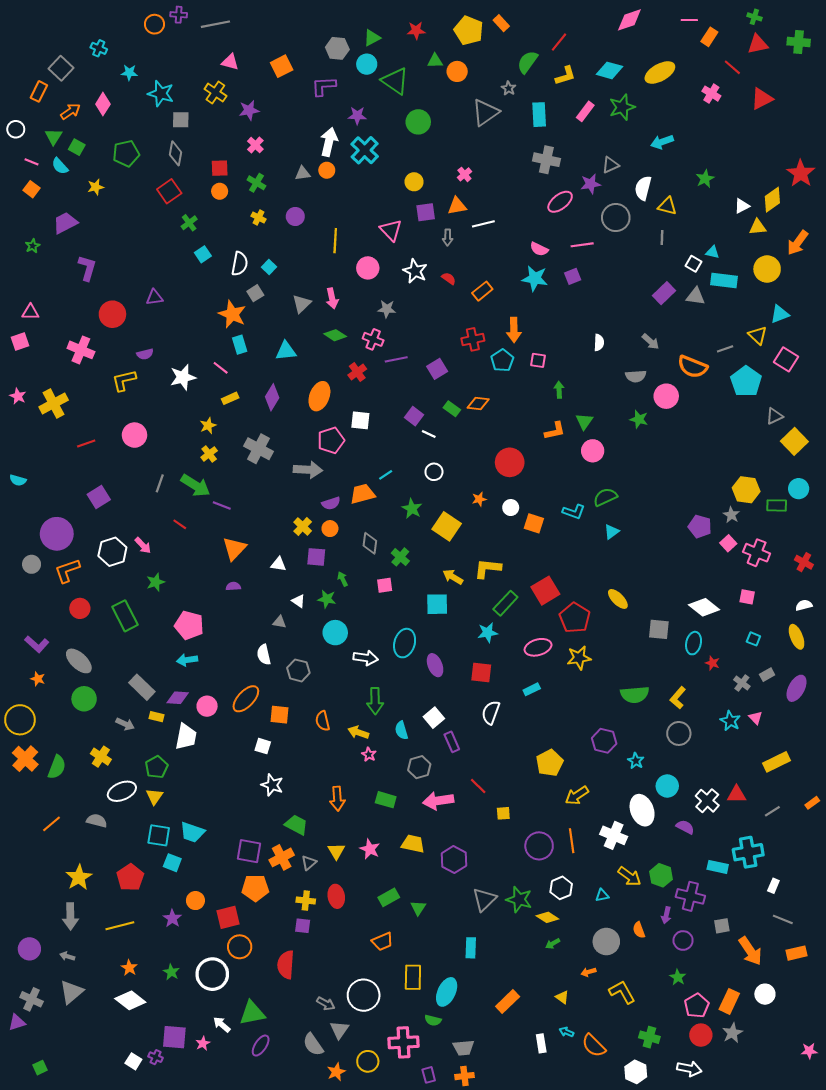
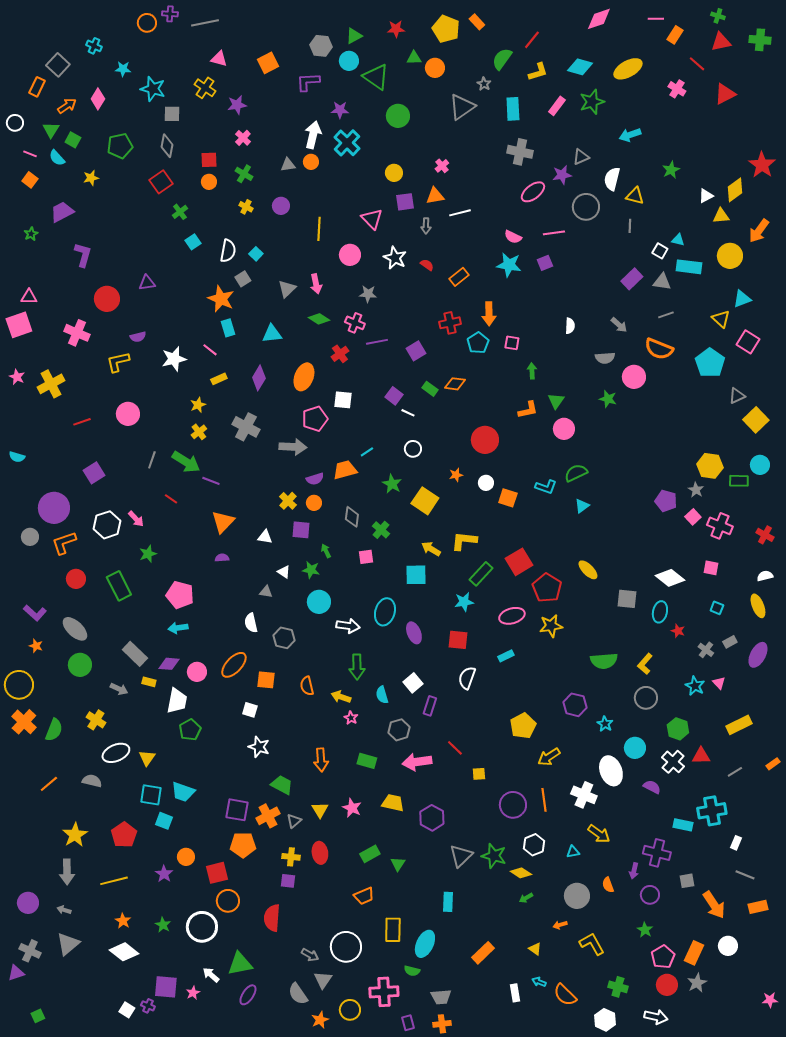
pink square: (20, 342) -> (19, 325), size x1.5
gray line: (725, 349) -> (666, 315), moved
purple rectangle: (452, 742) -> (430, 706), turned 42
green pentagon: (157, 767) -> (190, 730), moved
green hexagon: (661, 875) -> (678, 729), moved

